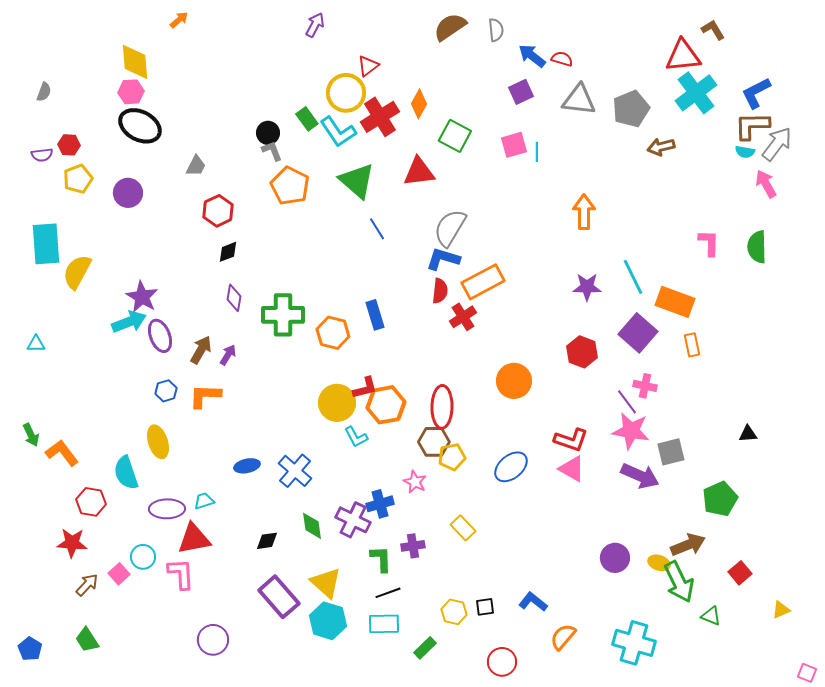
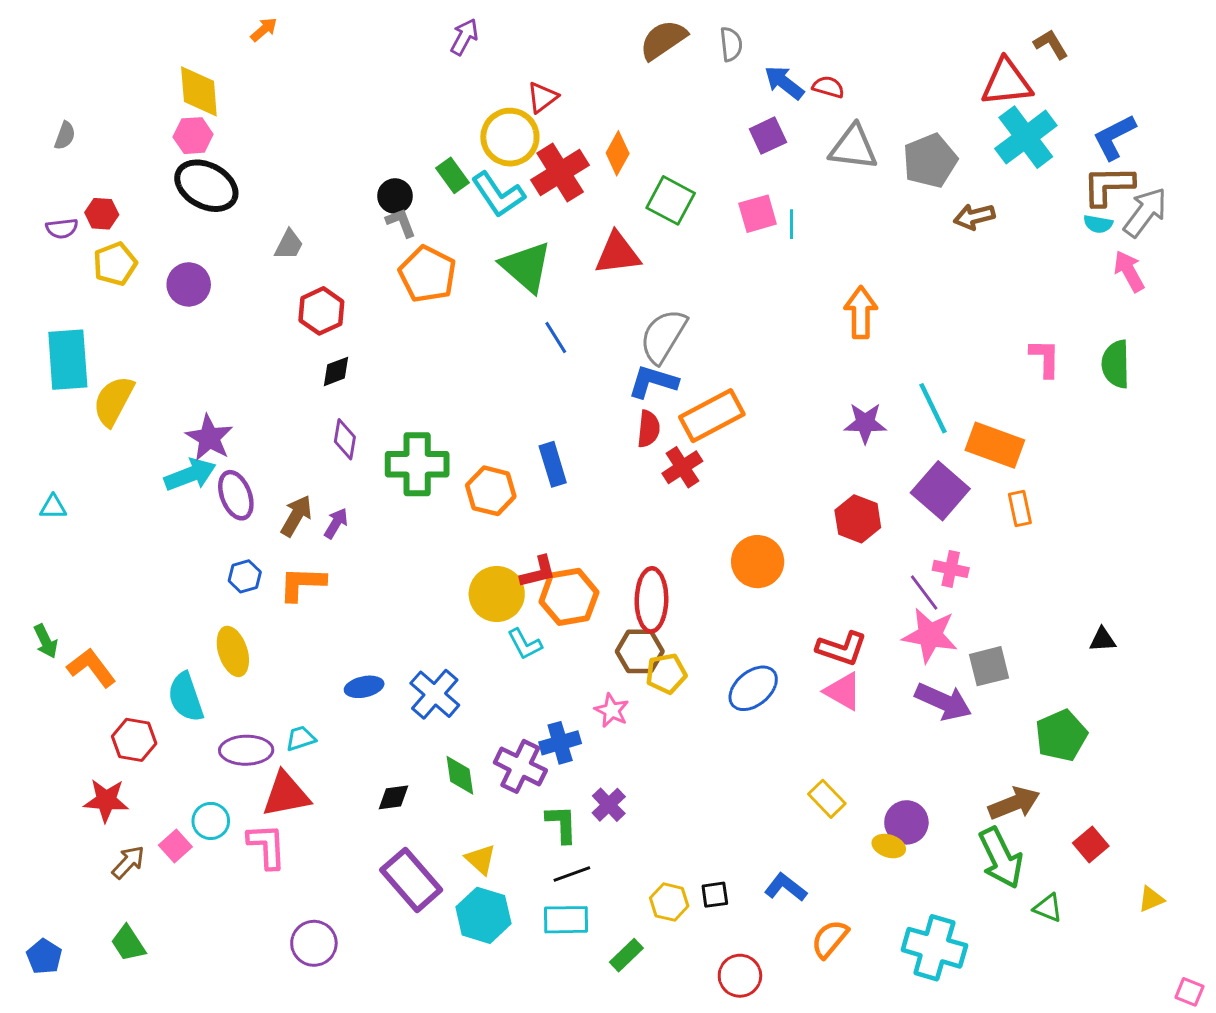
yellow rectangle: (463, 528) -> (827, 799), moved
purple cross: (413, 546) -> (609, 805), turned -35
yellow ellipse: (659, 563) -> (889, 846), moved
yellow triangle: (326, 583) -> (480, 859), size x0.7

